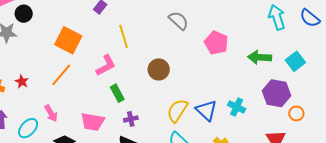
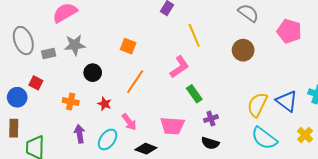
black circle: (24, 14) -> (93, 73), moved
orange square: (68, 40) -> (128, 46), moved, size x0.6
brown circle: (159, 69) -> (243, 50), moved
red star: (22, 82) -> (105, 104), moved

